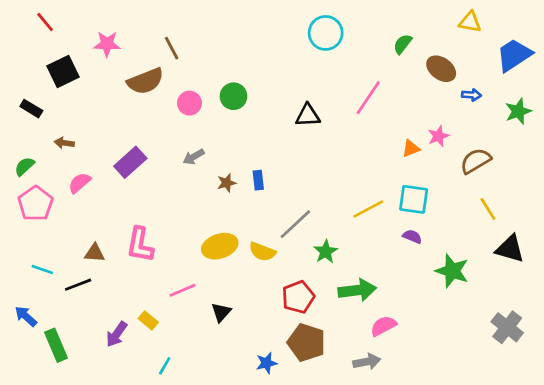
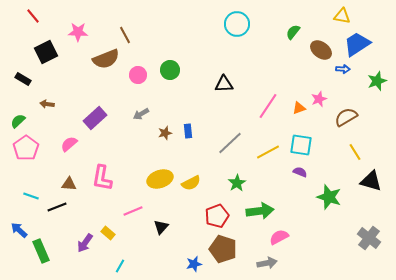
blue trapezoid: (514, 55) -> (357, 44), moved
pink line: (368, 98) -> (268, 106), moved
pink semicircle: (79, 183) -> (69, 144), moved
gray line: (295, 224) -> (230, 143), moved
yellow semicircle: (262, 252) -> (191, 183), turned -48

